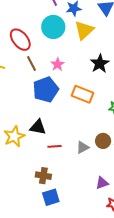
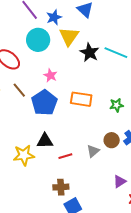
brown line: (32, 63) -> (19, 90), moved
black star: (100, 63) -> (90, 52), moved
yellow star: (14, 136) -> (24, 155), turned 30

